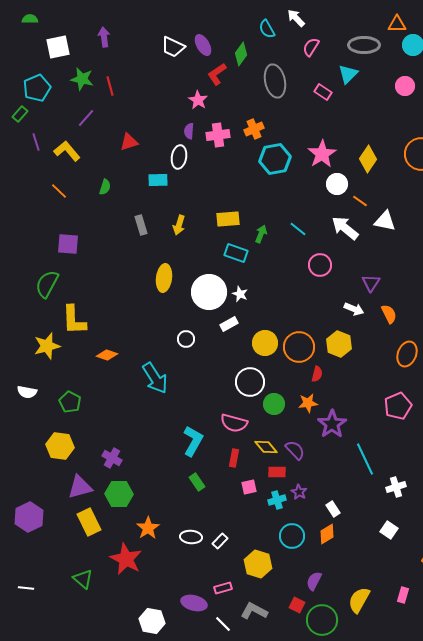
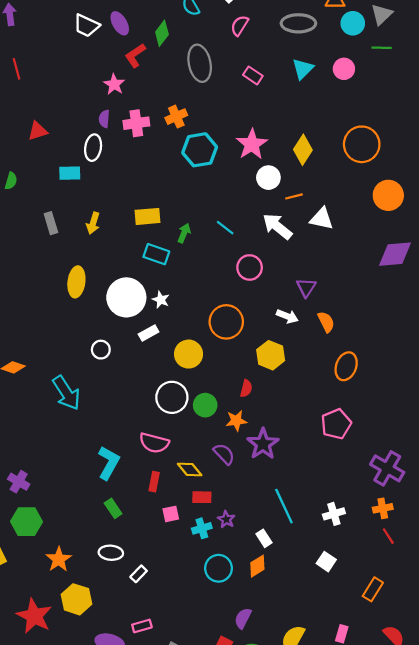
cyan triangle: (348, 74) -> (303, 69), moved
orange line: (360, 201) -> (294, 196), turned -49
orange circle: (299, 347) -> (226, 322), moved
green circle: (274, 404) -> (205, 405), moved
purple semicircle: (295, 450) -> (224, 454), moved
cyan line: (365, 459) -> (284, 506), moved
white ellipse: (191, 537) -> (111, 553), moved
red star: (126, 559) -> (34, 616), moved
yellow hexagon: (258, 564) -> (76, 599), moved

